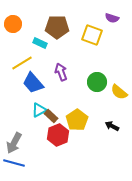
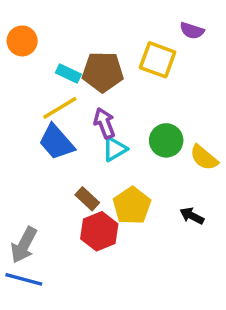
brown pentagon: (57, 27) -> (103, 72), moved
yellow line: (22, 63) -> (60, 108), moved
cyan triangle: (39, 110) -> (115, 149), moved

